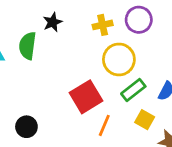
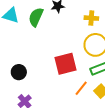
orange line: (104, 125) -> (81, 88), moved

